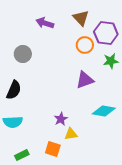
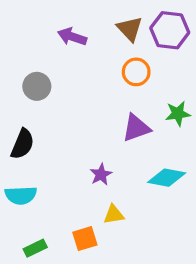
purple hexagon: (106, 33) -> (170, 30), moved
green star: (111, 61) -> (178, 114), moved
purple star: (61, 119) -> (101, 174), moved
orange square: (53, 149) -> (85, 239), turned -35

